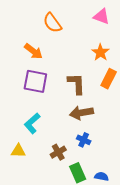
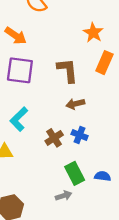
brown arrow: (81, 113) -> (75, 104), size x0.7
brown cross: (58, 152) -> (54, 138), moved

